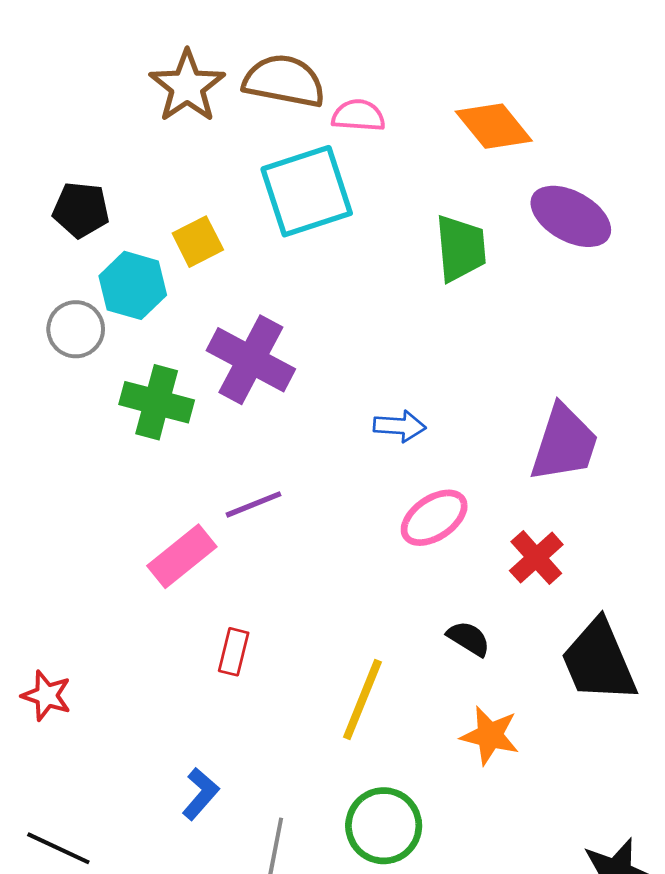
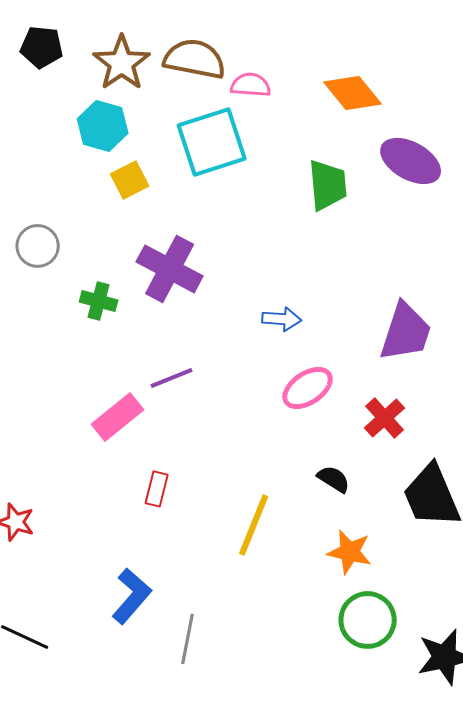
black pentagon: (81, 210) -> (42, 47), moved
cyan hexagon: (133, 285) -> (103, 126), moved
green cross: (157, 402) -> (99, 301), size x0.7
blue L-shape: (200, 794) -> (132, 596), size x1.4
green circle: (384, 826) -> (368, 620), moved

